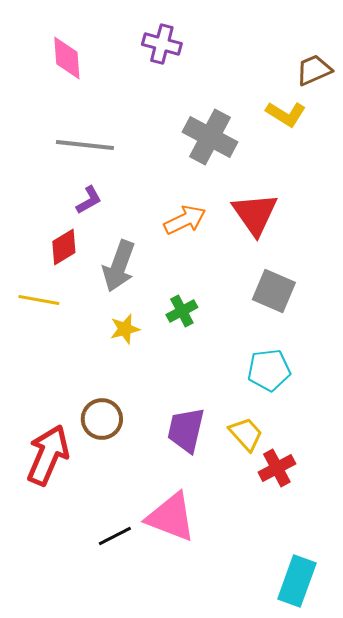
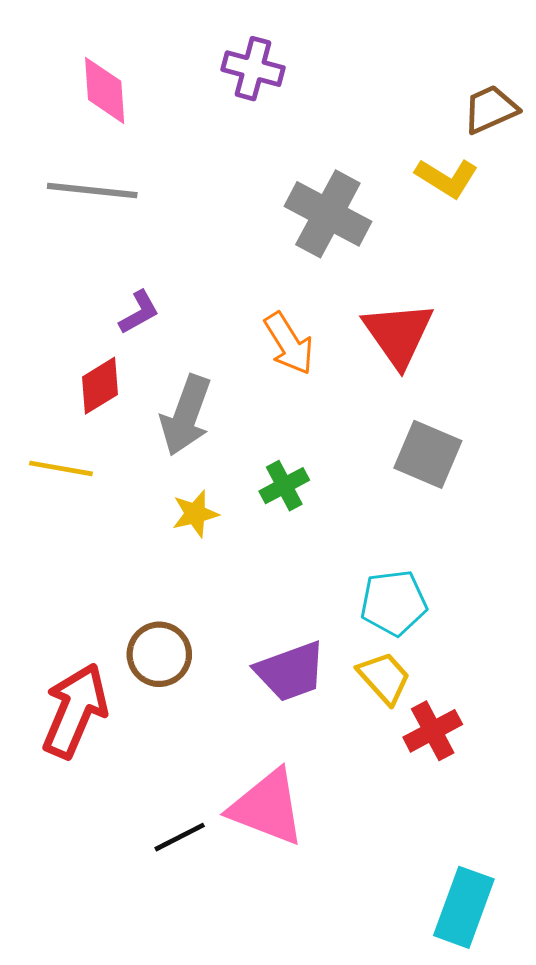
gray line: (85, 145) -> (92, 190), moved
orange arrow: (185, 220) -> (289, 343), turned 84
cyan pentagon: (269, 370) -> (394, 603), moved
purple trapezoid: (186, 430) -> (291, 671), turned -123

